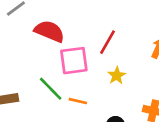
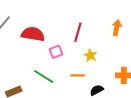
pink square: (74, 61) -> (56, 52), size x0.6
orange line: (78, 101) -> (78, 75), moved

